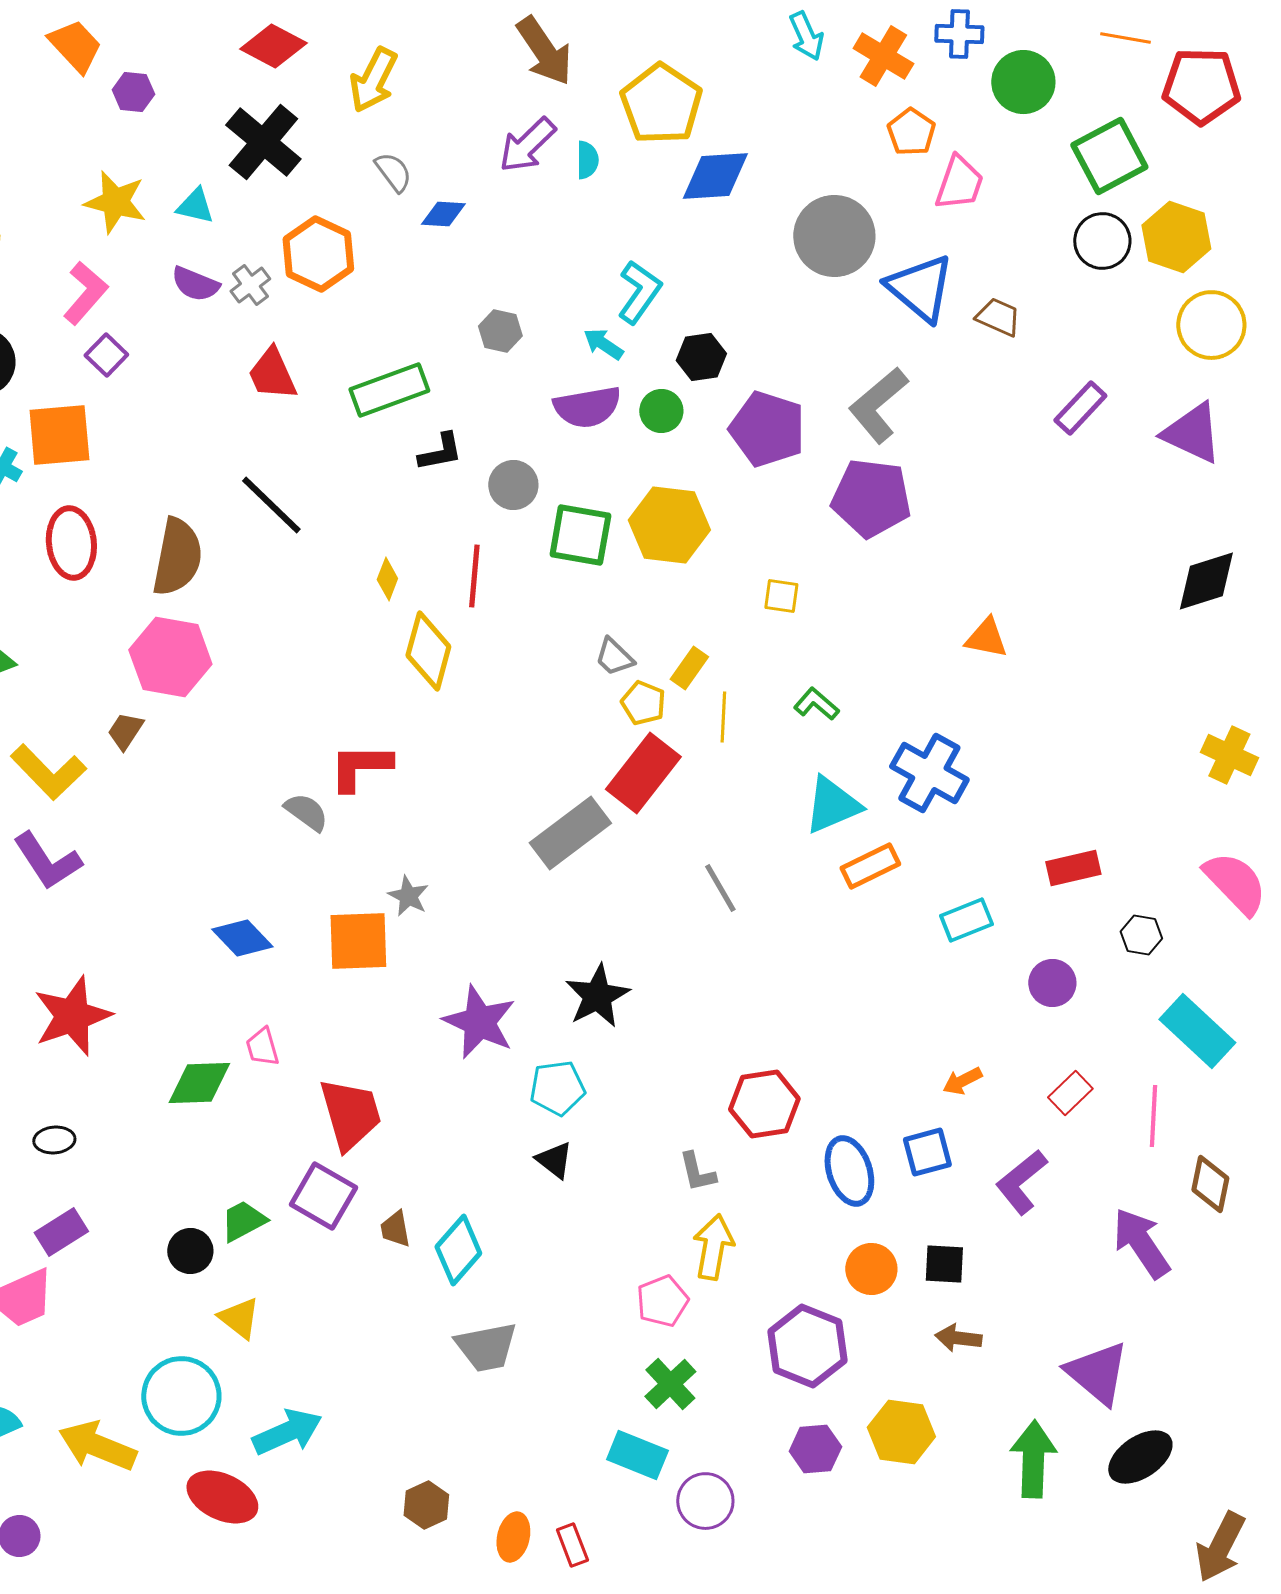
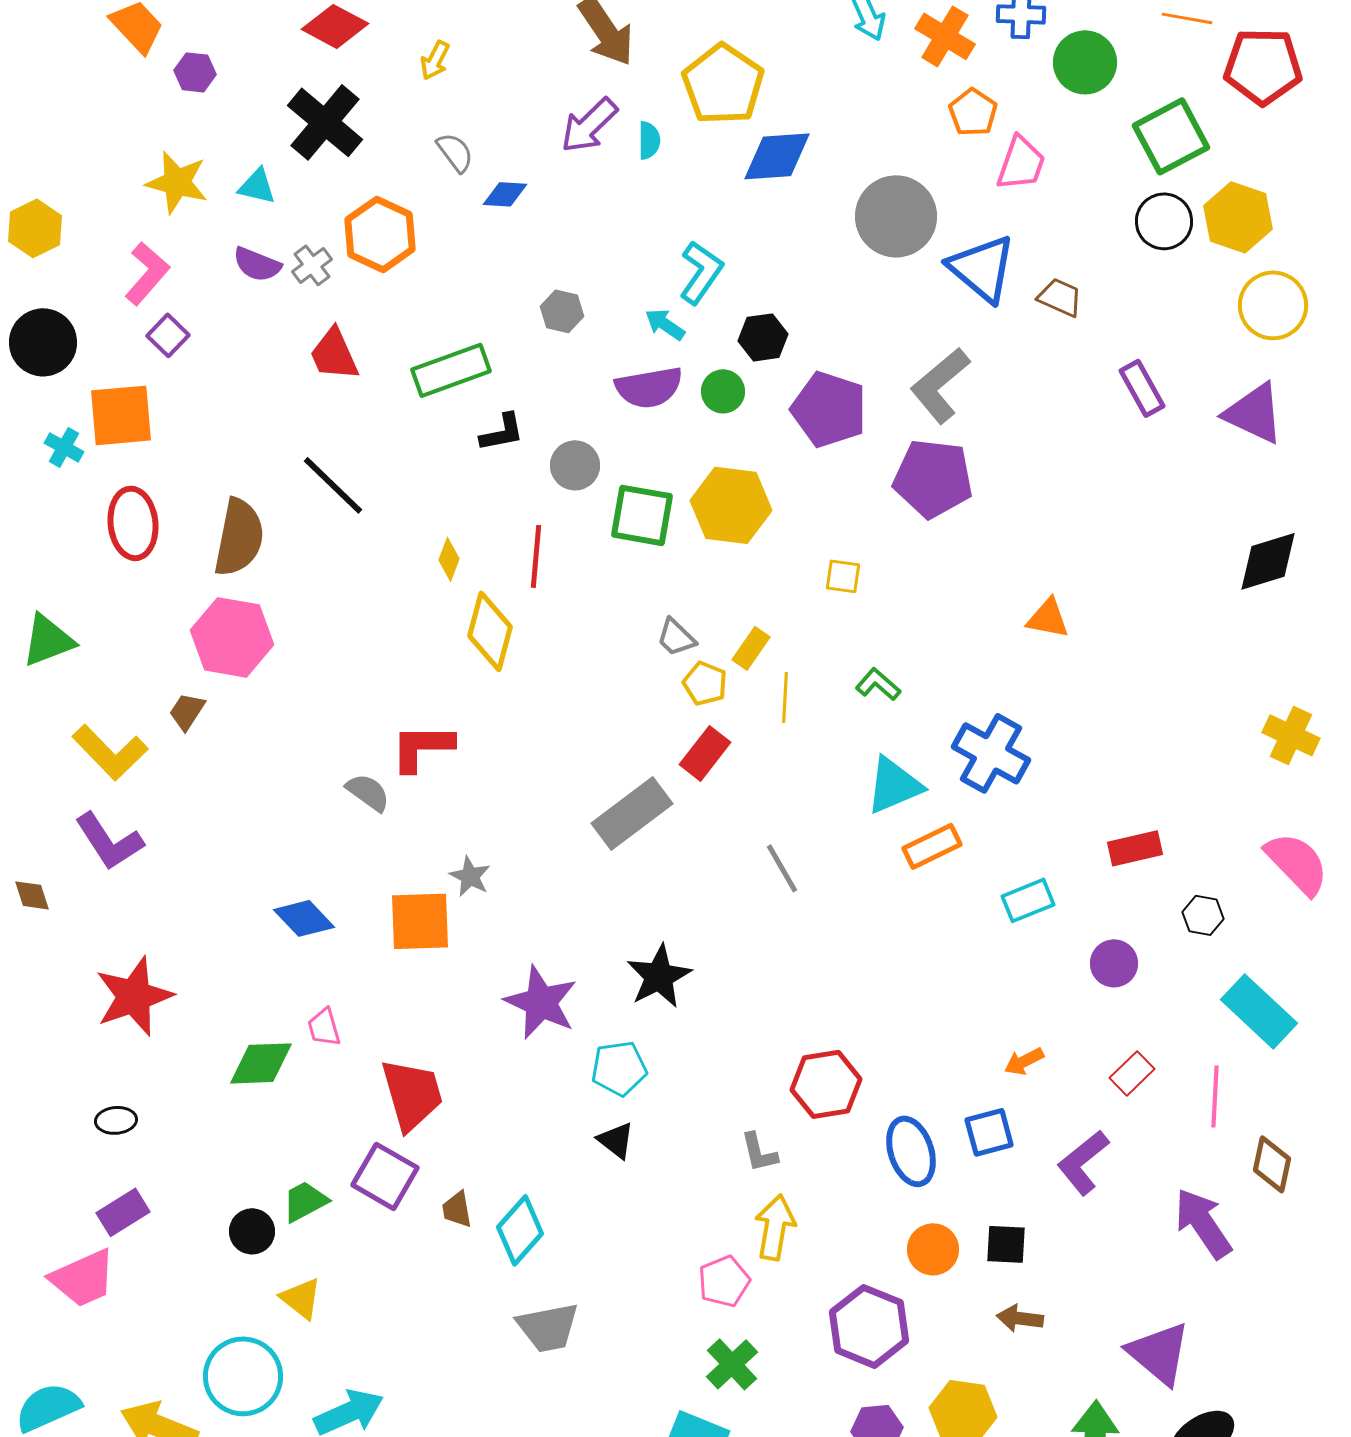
yellow arrow: (373, 80) -> (435, 60), size x0.6
purple rectangle: (1080, 408) -> (1142, 388), turned -72
red rectangle: (643, 773) -> (705, 753), size x0.7

